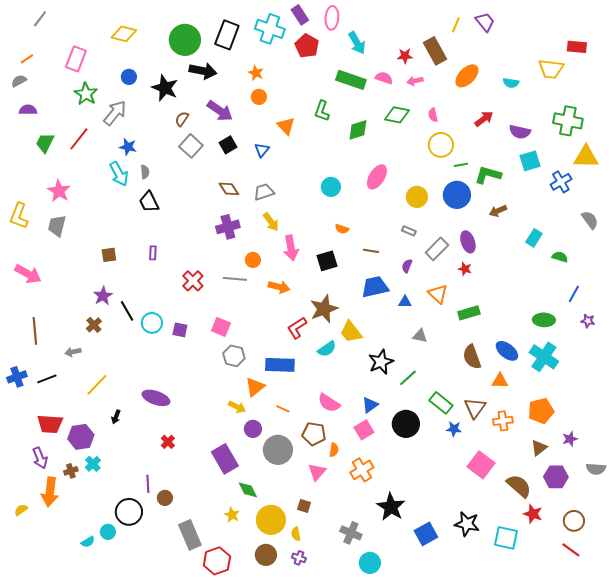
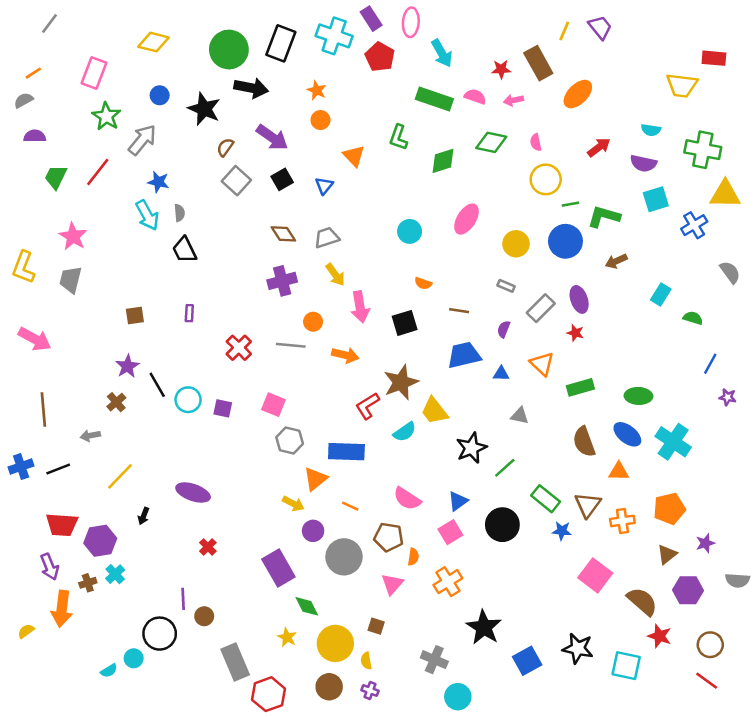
cyan semicircle: (511, 83) -> (651, 130), moved
green ellipse: (544, 320) -> (638, 396), moved

